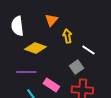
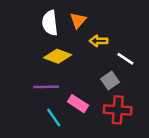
white semicircle: (17, 26) -> (50, 23), moved
yellow arrow: (67, 36) -> (99, 41), turned -80

